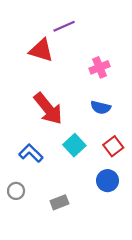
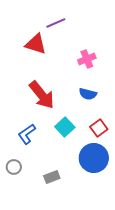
blue L-shape: (31, 153) -> (27, 134), turned -80
blue circle: (108, 181) -> (94, 158), size x1.5

